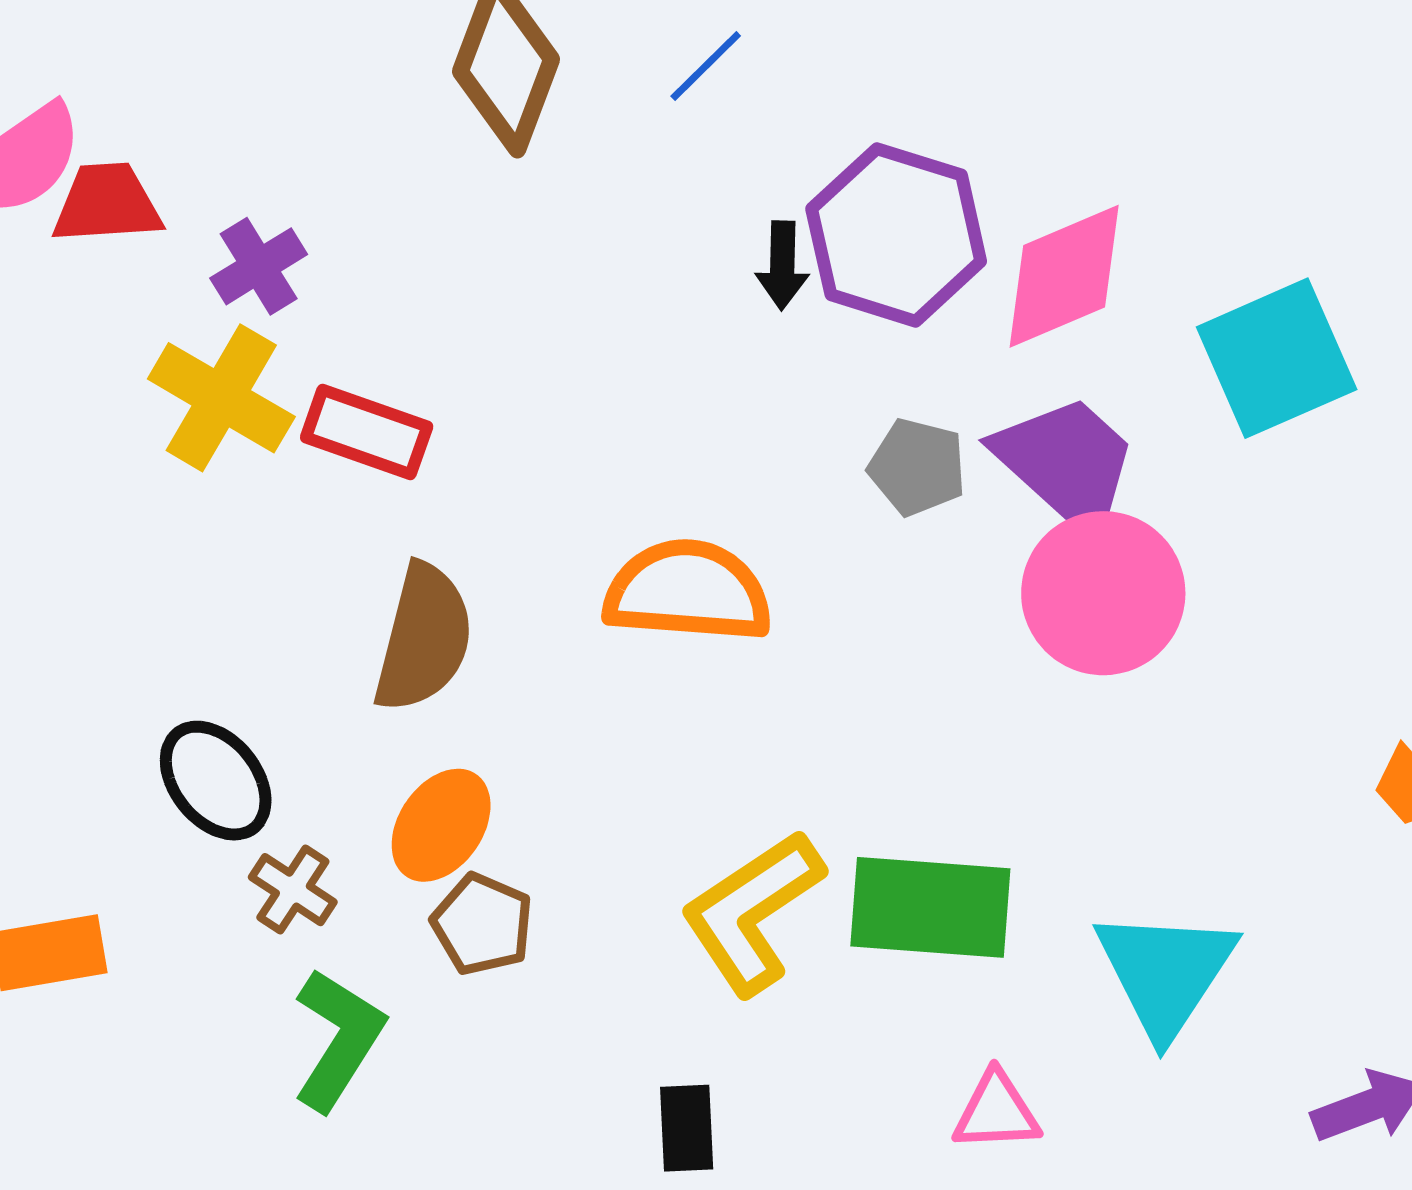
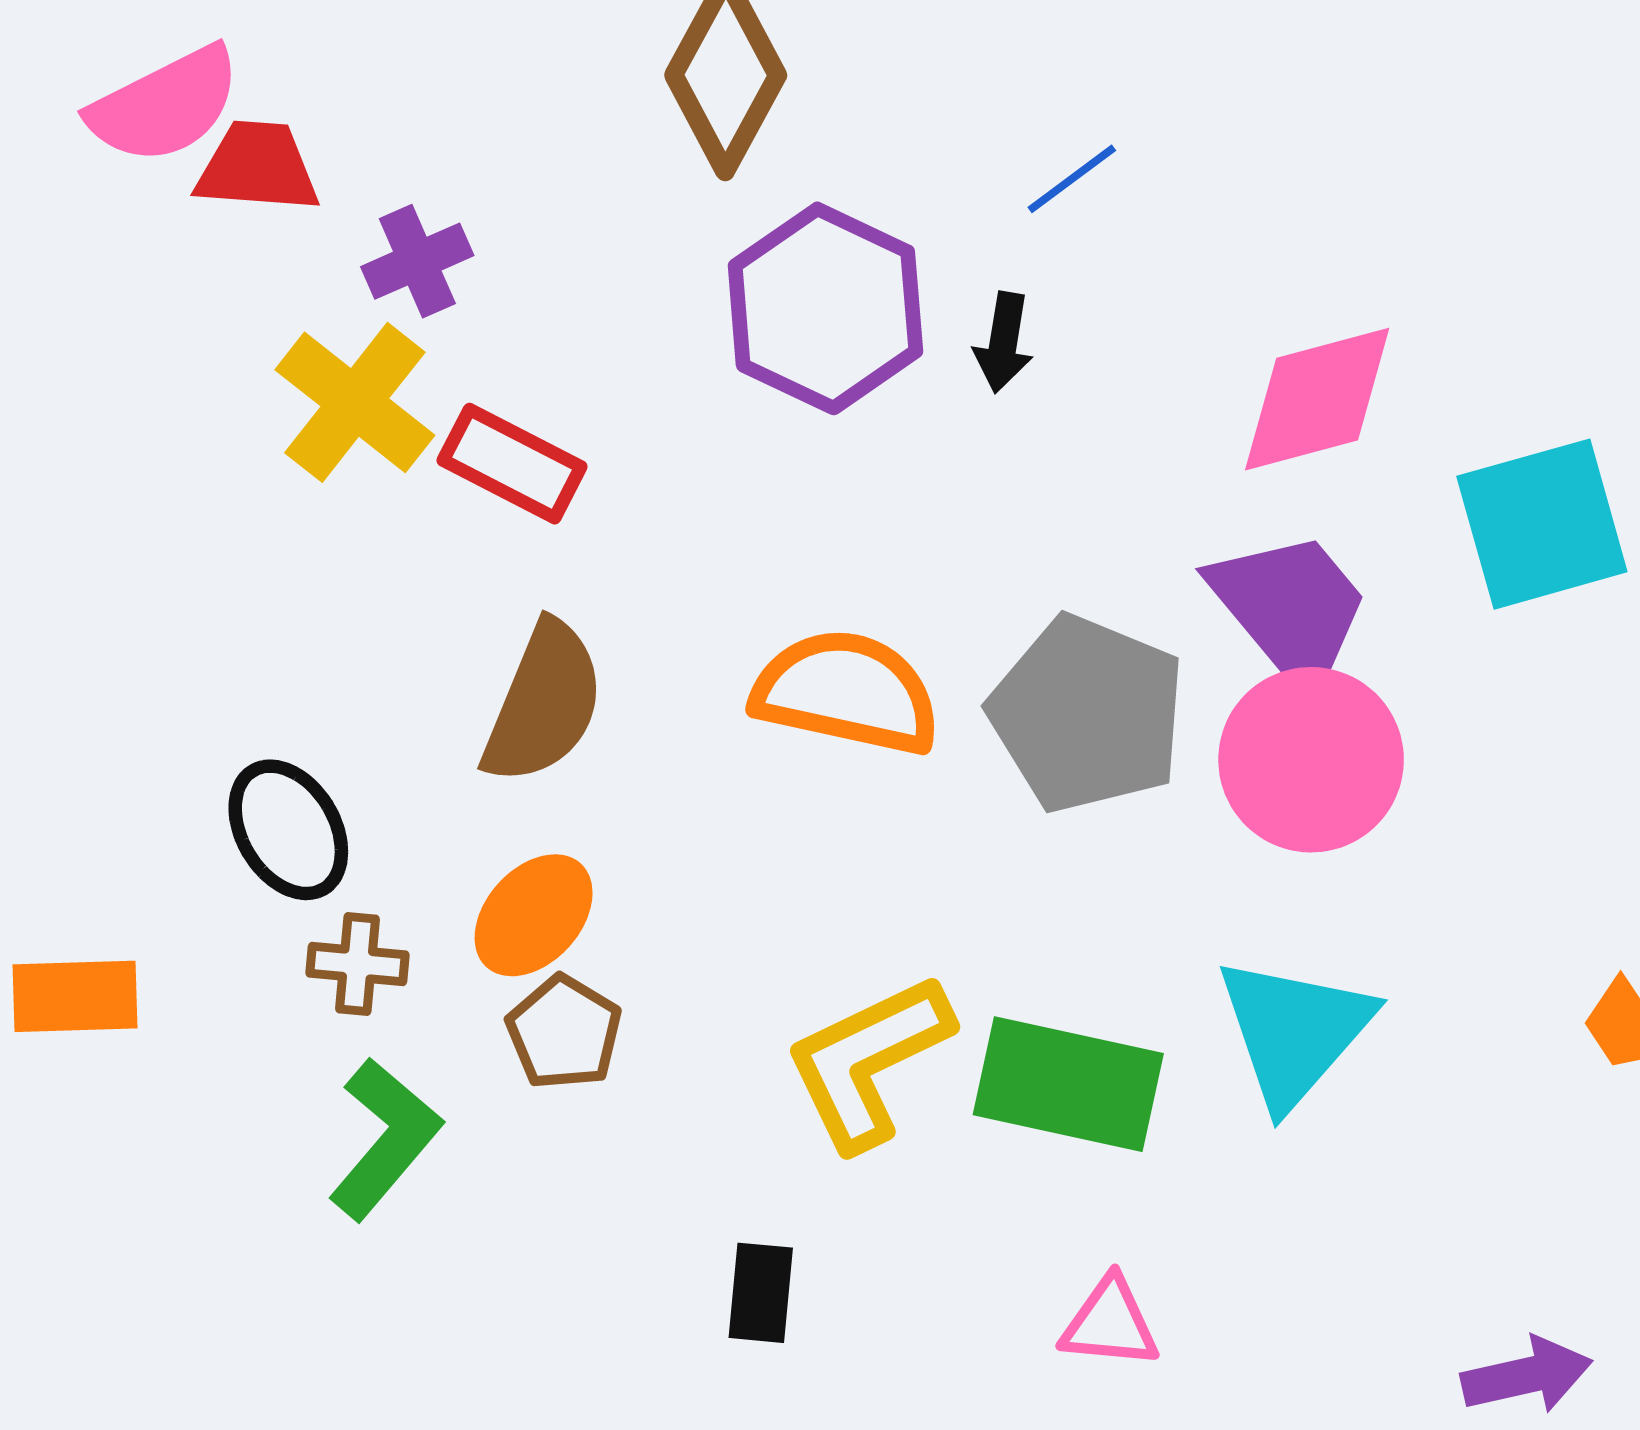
blue line: (706, 66) -> (1072, 179), moved
purple hexagon: (896, 235) -> (825, 308), moved
gray pentagon: (917, 467) -> (1087, 714), moved, size x1.8
brown cross: (293, 890) -> (358, 964), turned -36
cyan triangle: (1166, 972) -> (1294, 1032), moved

